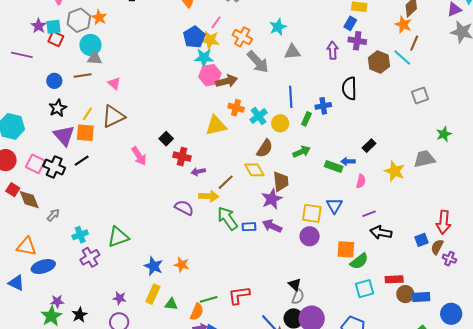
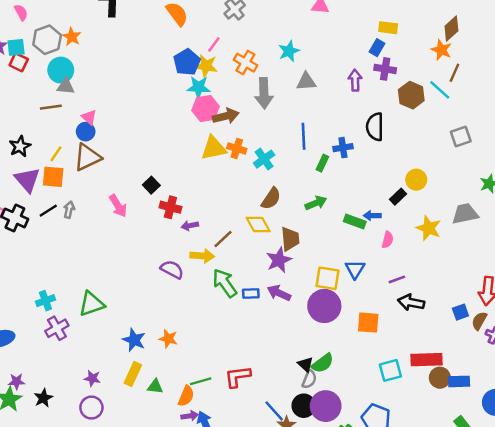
gray arrow: (258, 62) -> (264, 93), turned 40
blue circle: (54, 81) -> (86, 132), moved
yellow circle: (280, 123) -> (416, 180), moved
yellow triangle: (216, 126) -> (214, 148), moved
gray arrow: (53, 215) -> (69, 210), moved, turned -32
purple circle: (310, 236) -> (324, 306), size x1.4
green semicircle: (359, 261) -> (323, 363), moved
red rectangle: (394, 279) -> (427, 360), size x1.4

